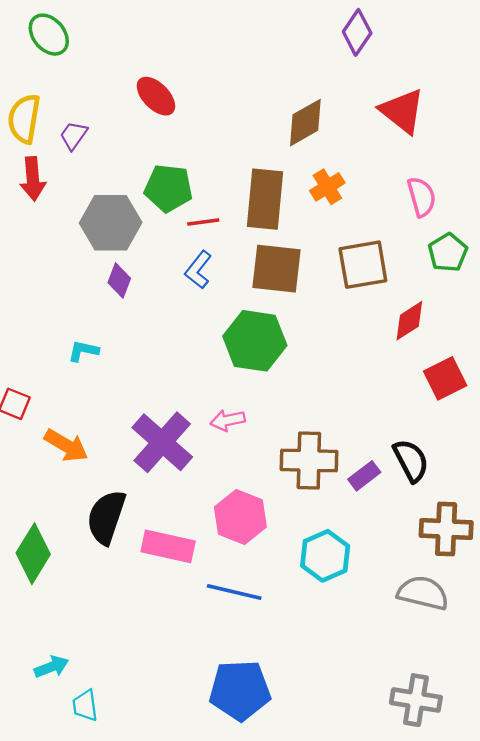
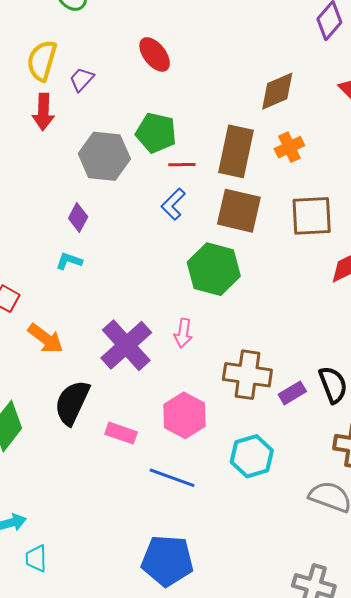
purple diamond: (119, 280) -> (78, 218), moved
pink arrow: (228, 420) -> (183, 333), turned -76
pink rectangle: (168, 546) -> (121, 433), size x0.7

